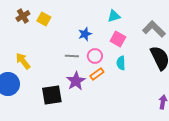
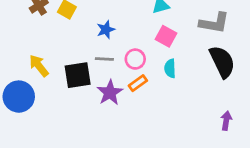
gray L-shape: (154, 29) -> (214, 23), turned 145
blue star: (85, 34) -> (106, 30), moved
black square: (52, 95) -> (78, 75), moved

